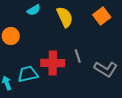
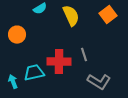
gray L-shape: (106, 69) -> (99, 82), moved

